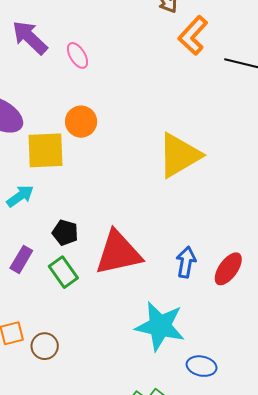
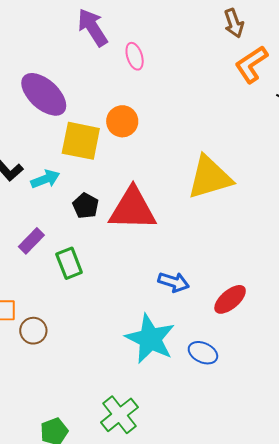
black pentagon: (65, 233) -> (86, 206), moved
red triangle: (118, 253) -> (133, 209), moved
blue arrow: (186, 262) -> (174, 282), moved, turned 84
blue ellipse: (202, 366) -> (203, 353), moved

